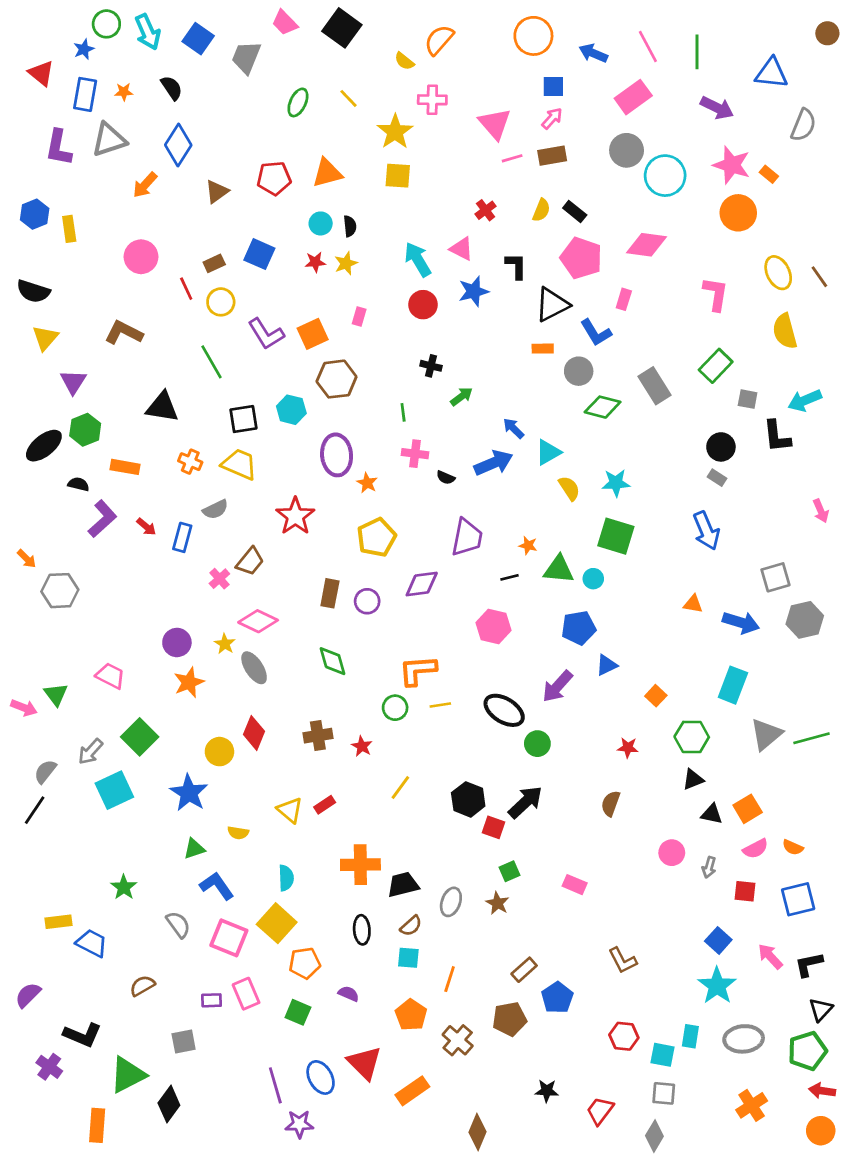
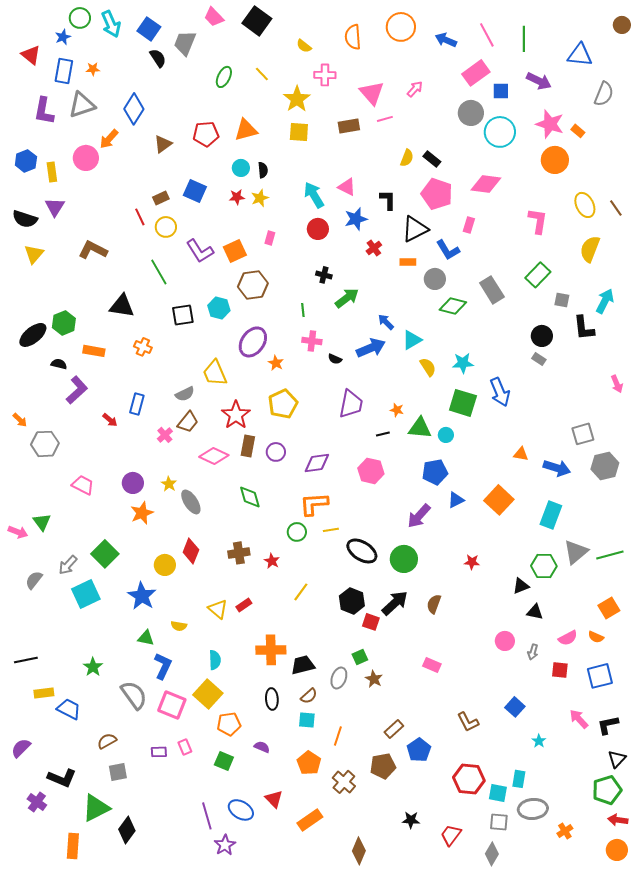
orange semicircle: (439, 40) -> (353, 37), moved, turned -45
blue square: (553, 86) -> (501, 91), moved
black semicircle: (172, 88) -> (158, 58), moved
brown rectangle: (552, 156) -> (349, 126), moved
red cross: (486, 210) -> (374, 248), moved
pink circle: (141, 257) -> (86, 158), moved
yellow semicircle: (785, 331) -> (590, 249), turned 36
purple triangle: (73, 382) -> (55, 207), moved
green arrow: (462, 396) -> (347, 298), size x1.4
cyan arrow: (805, 400) -> (605, 301), turned 140
purple ellipse: (337, 455) -> (253, 342), turned 40
yellow trapezoid: (239, 464) -> (215, 373), moved, turned -136
gray semicircle: (215, 509) -> (185, 394), moved
red star: (295, 516) -> (236, 415), moved
red arrow: (146, 527) -> (110, 420), moved
blue arrow: (706, 531) -> (500, 392), moved
purple diamond: (422, 584) -> (317, 463), moved
pink diamond: (258, 621) -> (214, 456), moved
pink trapezoid: (110, 676) -> (83, 485), moved
orange square: (656, 696) -> (499, 500), moved, size x1.8
black ellipse: (504, 710) -> (362, 551), moved
green hexagon: (692, 737) -> (544, 566), moved
green circle: (537, 744) -> (404, 559), size x1.4
brown semicircle: (611, 803) -> (434, 604), moved
orange square: (748, 809) -> (609, 608), moved
black line: (35, 810) -> (26, 660), moved, turned 45
green triangle: (194, 849) -> (146, 638), turned 30
green square: (509, 871) -> (360, 657), moved
blue L-shape: (217, 886) -> (163, 666), turned 60
gray semicircle: (178, 924) -> (134, 695), size x1.4
blue square: (718, 940) -> (515, 707), moved
cyan star: (717, 986) -> (539, 741), size x0.5
pink rectangle: (246, 994) -> (185, 747), size x0.7
red hexagon: (624, 1036) -> (469, 779), size x1.4
gray ellipse: (744, 1039) -> (533, 809), moved
gray square: (184, 1042) -> (118, 772), moved
red triangle: (364, 1063) -> (274, 799), size x0.7
blue ellipse: (321, 1077) -> (241, 810), turned -30
orange cross: (752, 1105) -> (565, 831), size x0.7
purple star: (299, 1124) -> (225, 845), turned -30

